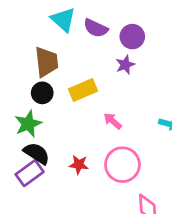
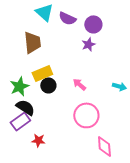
yellow rectangle: (83, 90) -> (42, 73), moved
black circle: (42, 93) -> (48, 85), moved
red star: (79, 165) -> (38, 140), moved

